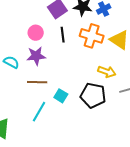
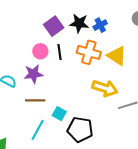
pink circle: (36, 33) -> (40, 51), moved
yellow arrow: (107, 72) -> (105, 88), size x1.4
black pentagon: (93, 95) -> (80, 130), moved

